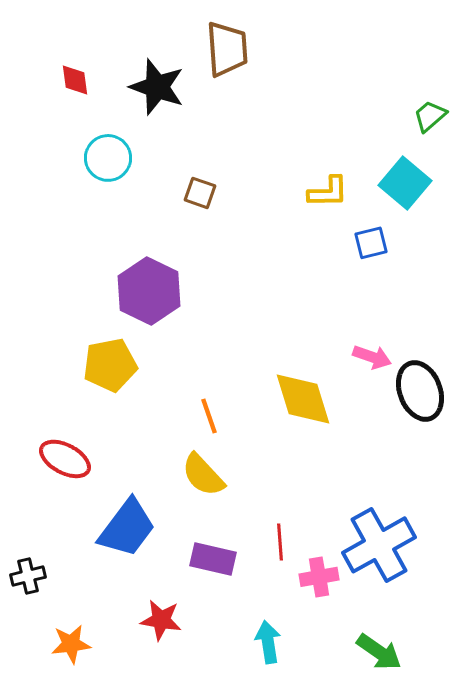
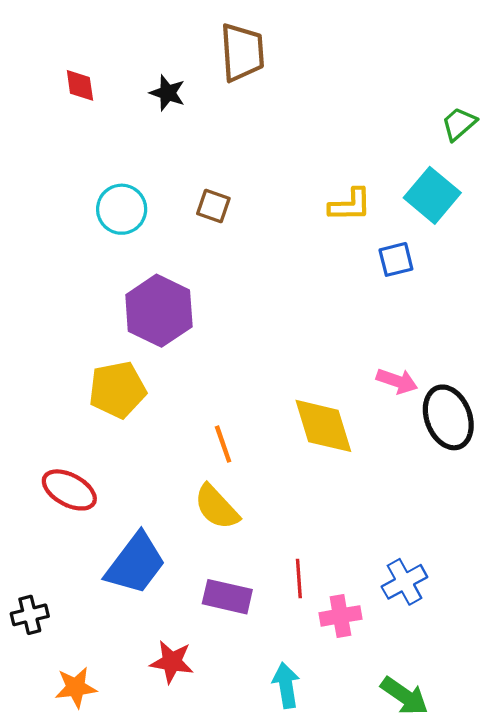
black star: (157, 87) -> (168, 93), size x0.6
cyan circle: (108, 158) -> (122, 209), moved
blue cross: (379, 545) -> (404, 582), size x0.6

